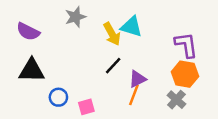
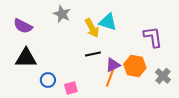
gray star: (75, 17) -> (62, 14), turned -30
black line: (113, 66) -> (93, 54), turned 35
orange hexagon: (185, 74) -> (135, 66), moved
gray cross: (176, 100) -> (163, 76), moved

